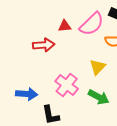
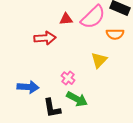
pink cross: (67, 85) -> (68, 78), size x0.6
green arrow: (99, 97) -> (77, 99), moved

